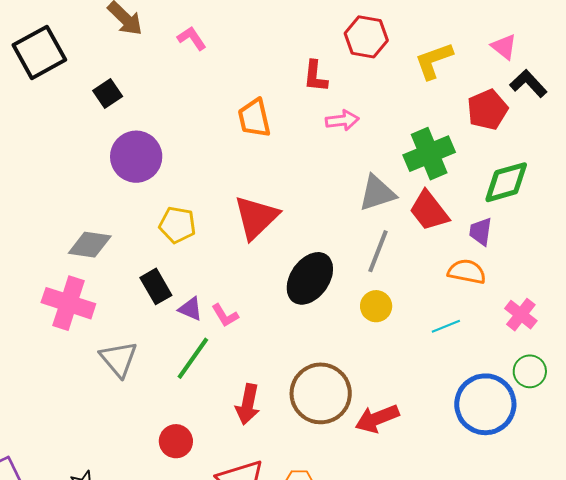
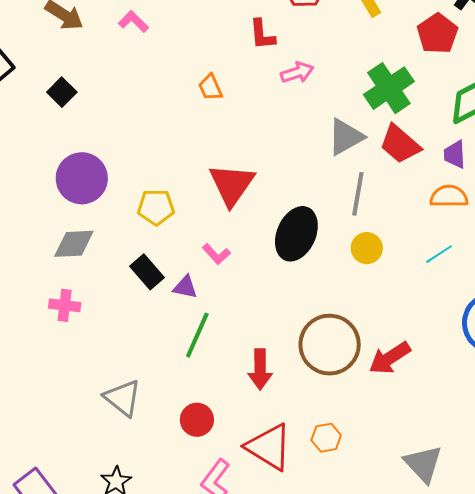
orange trapezoid: (254, 118) -> (210, 87), size x0.7
purple circle: (136, 157) -> (82, 178), moved
pink cross: (68, 303) -> (65, 305), size x0.6
pink L-shape: (225, 315) -> (216, 254), moved
gray triangle: (119, 359) -> (123, 398), moved

